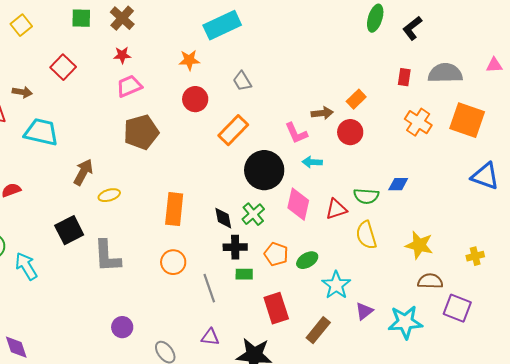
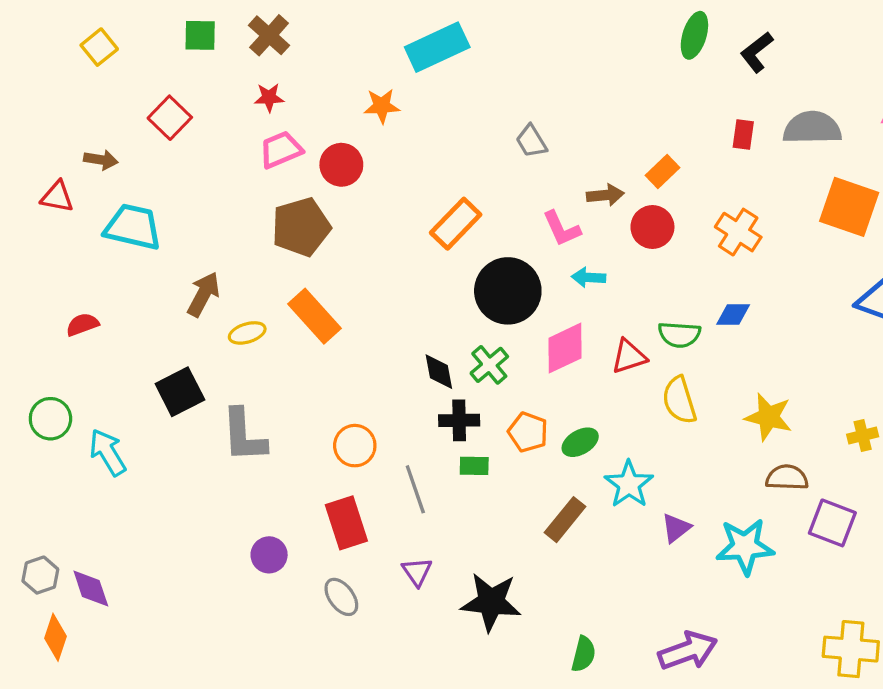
gray trapezoid: (242, 81) -> (531, 141), moved
red circle: (195, 99) -> (341, 165), moved
orange cross: (418, 122) -> (738, 232), moved
pink diamond: (298, 204) -> (565, 348), turned 52
orange rectangle: (174, 209) -> (314, 316), moved, turned -48
red rectangle: (276, 308) -> (346, 523), moved
brown rectangle: (318, 330) -> (565, 520), moved
purple triangle: (210, 337) -> (417, 572), turned 48

